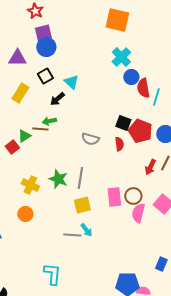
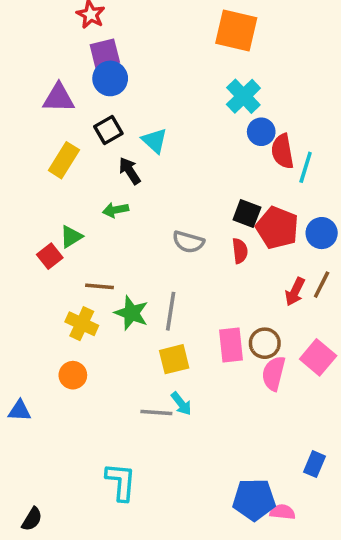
black arrow: (57, 99) -> (130, 171), turned 98
brown line: (40, 129) -> (99, 286), moved

